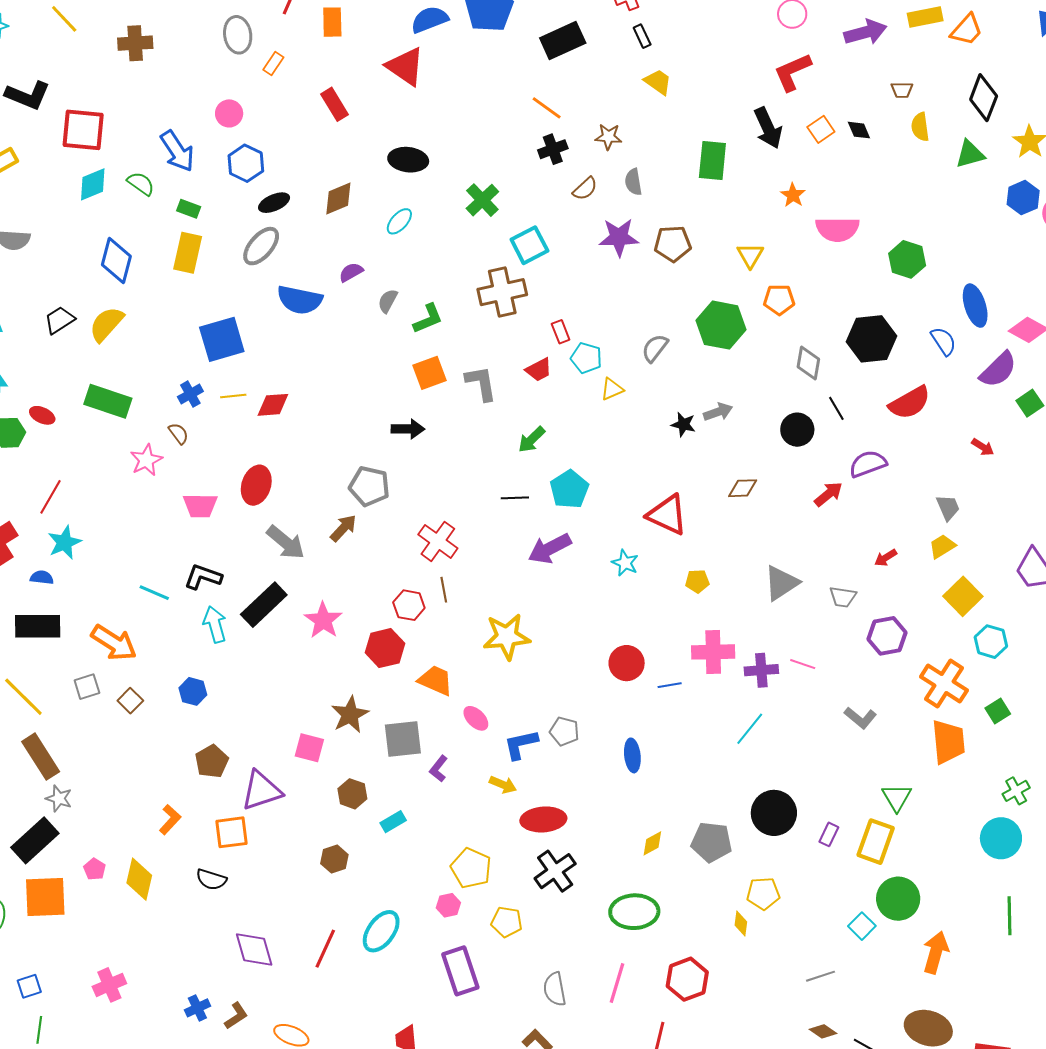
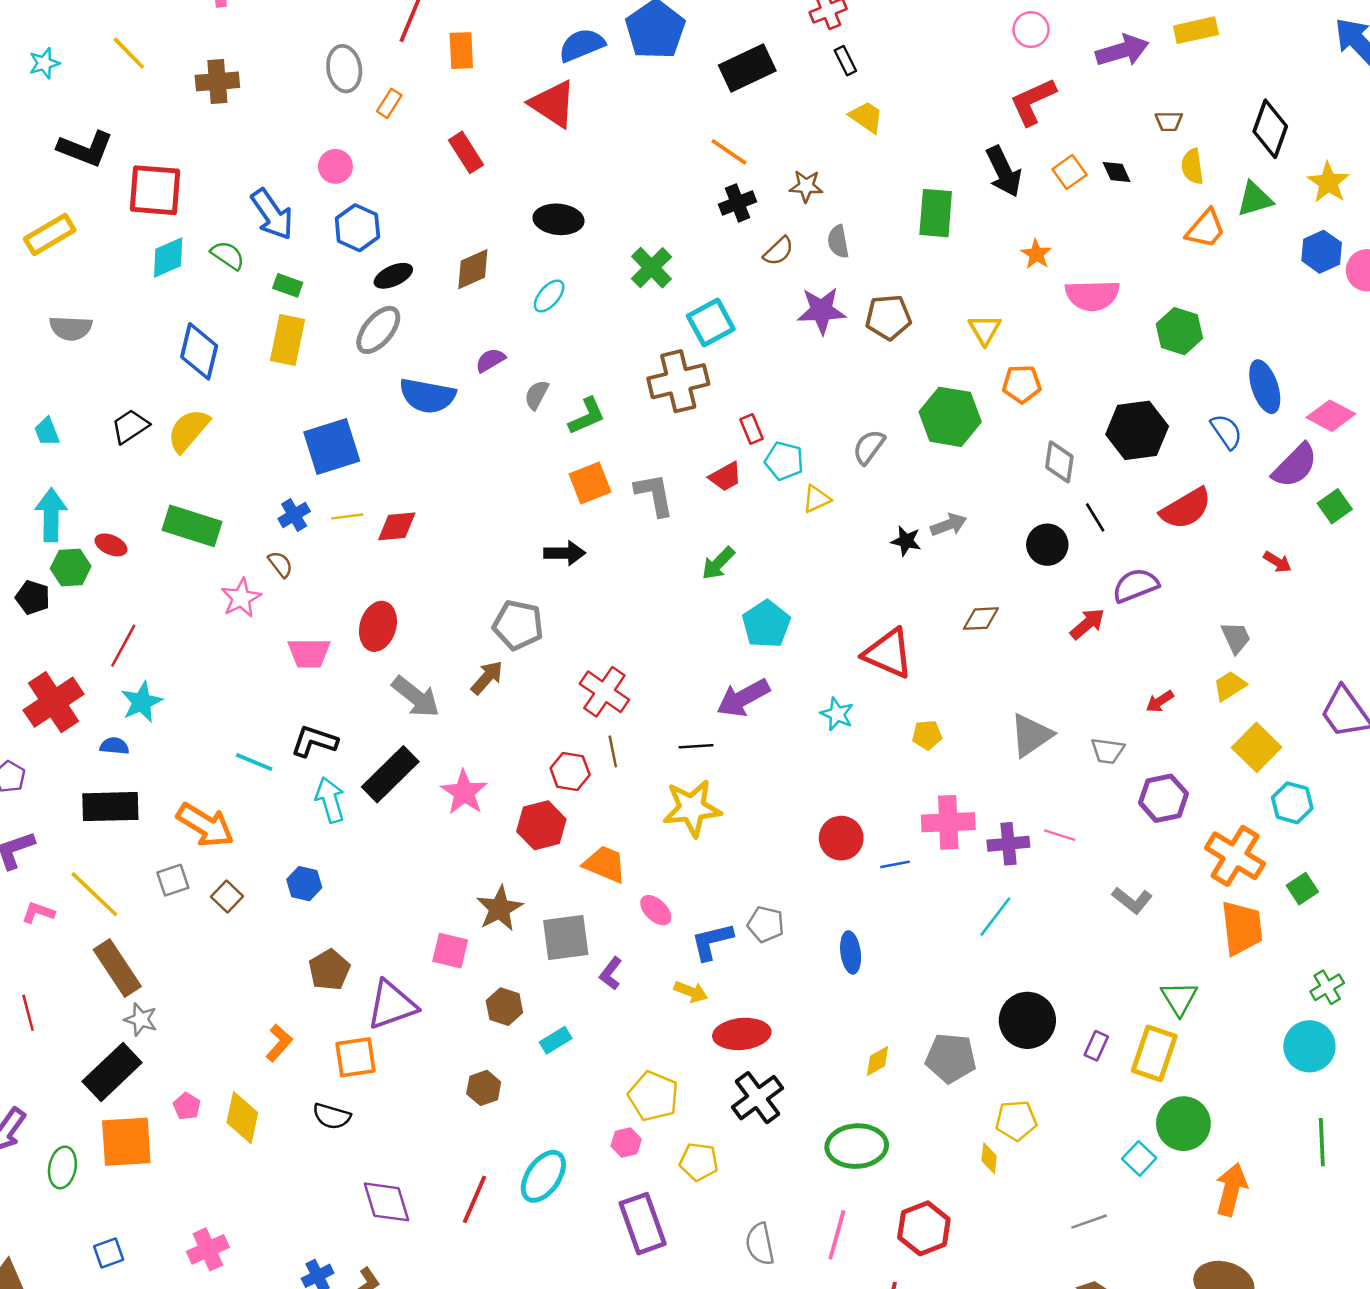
orange trapezoid: (967, 30) -> (1206, 229), moved
black line: (515, 498) -> (696, 746), moved

